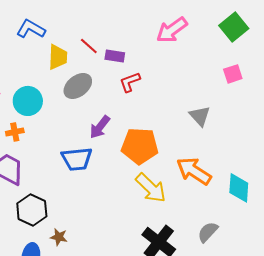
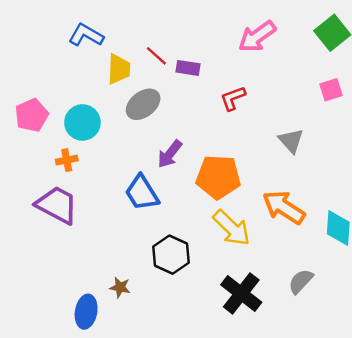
red L-shape: (130, 82) -> (233, 98), moved
blue trapezoid: (77, 159) -> (142, 193), turned 64
black hexagon: (32, 210) -> (171, 255), moved

